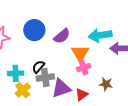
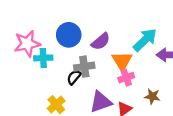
cyan arrow: (100, 35) -> (145, 40), turned 145
cyan cross: (16, 73) -> (43, 58), moved
gray cross: (45, 78) -> (84, 67), moved

